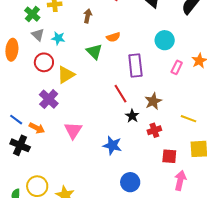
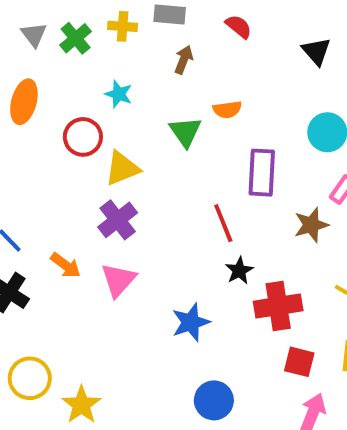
gray triangle: (38, 35) -> (34, 35), moved
purple cross: (49, 99) -> (118, 220), moved
brown star: (153, 101) -> (311, 225), moved
orange arrow: (37, 128) -> (66, 265), moved
red cross: (154, 130) -> (278, 306), size x1.6
blue star: (112, 145) -> (191, 322), turned 30

